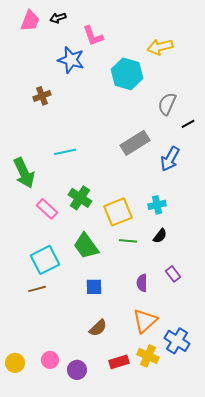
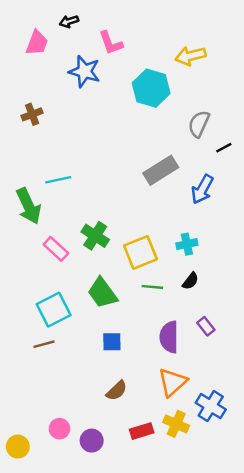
pink trapezoid: (30, 21) -> (37, 43), moved
brown cross: (42, 96) -> (32, 114), moved
cyan line: (65, 152) -> (58, 180), moved
purple semicircle: (142, 283) -> (169, 337), size x1.5
yellow circle: (15, 363) -> (18, 447), moved

